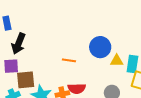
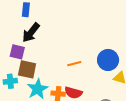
orange line: (69, 60) -> (74, 64), turned -40

